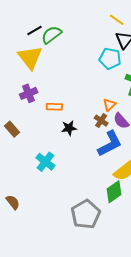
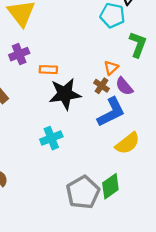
black star: (69, 128) -> (65, 94), size x1.8
cyan cross: (45, 162) -> (51, 138), moved, turned 30
green diamond: (114, 192) -> (110, 186), moved

